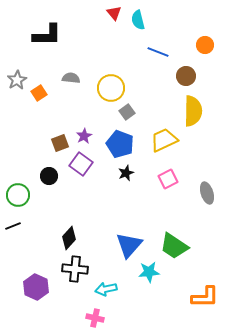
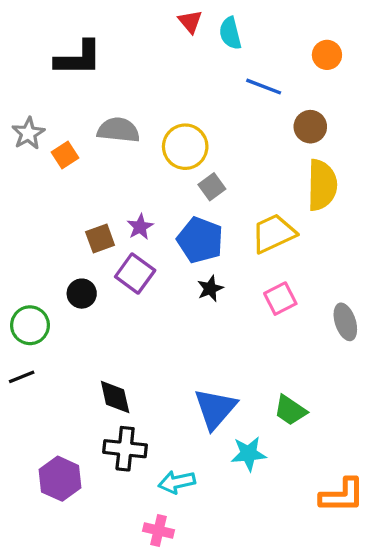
orange circle: (205, 45) -> (327, 55), moved
gray semicircle: (71, 78) -> (118, 130), size x1.4
black diamond: (69, 238) -> (115, 397), turned -55
green trapezoid: (174, 246) -> (290, 410), size x0.7

